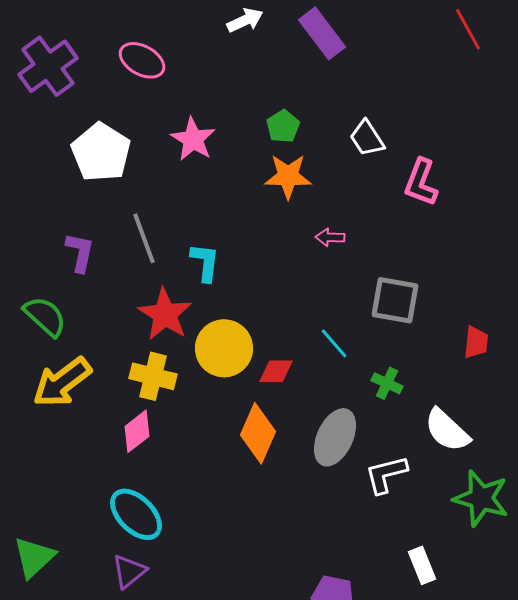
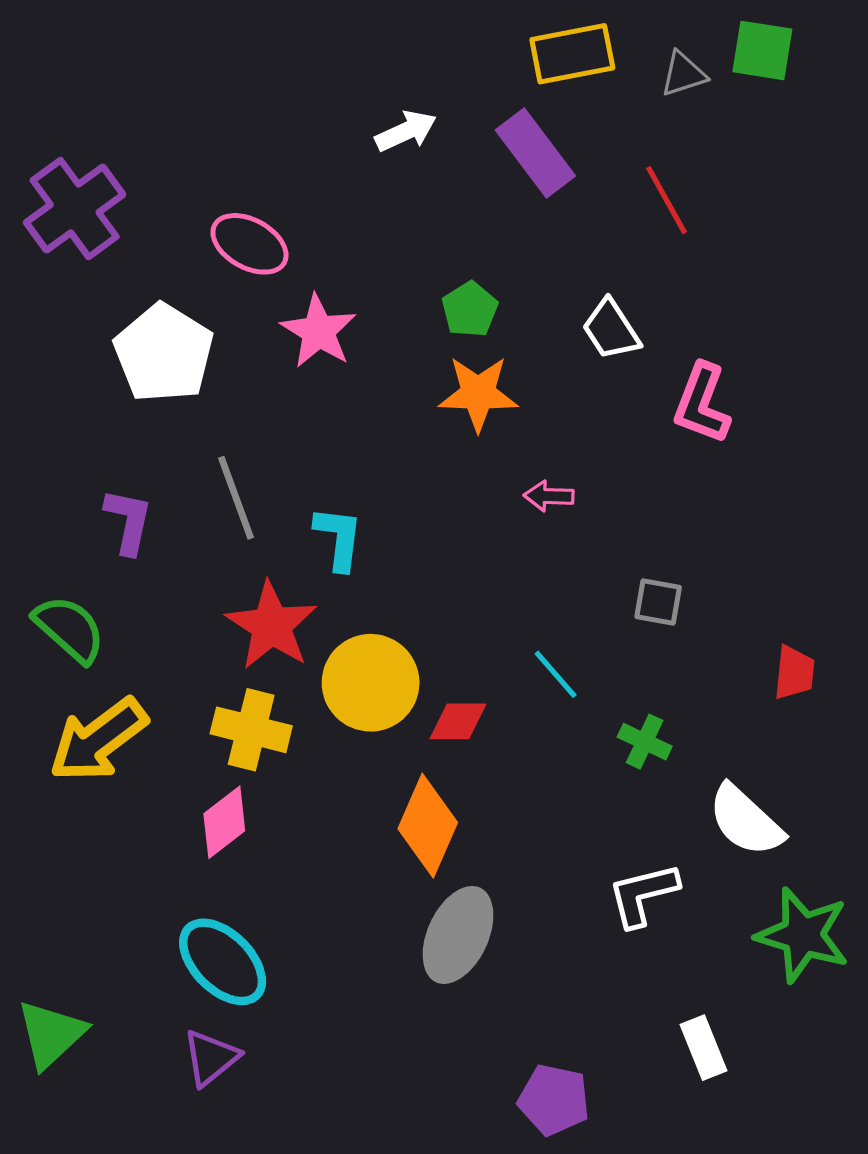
red line: (468, 29) -> (667, 200), moved
pink ellipse: (142, 60) -> (249, 244), moved
gray square: (395, 300) -> (658, 602), size x0.6
gray ellipse: (335, 437) -> (458, 935), moved

